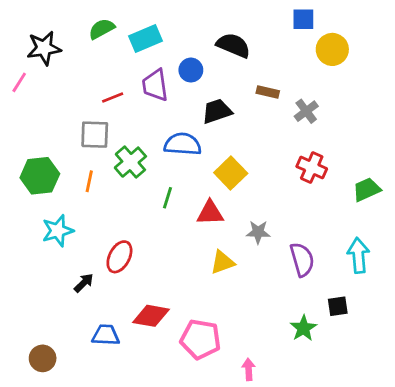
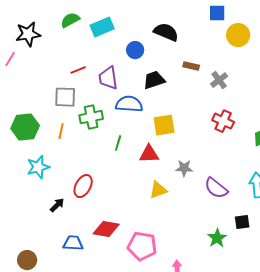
purple trapezoid: (155, 85) -> (108, 78), moved
green cross: (130, 162) -> (91, 117), turned 30
yellow square: (231, 173) -> (164, 125), turned 35
purple semicircle: (302, 260) -> (216, 188), turned 145

